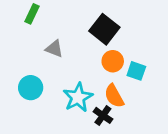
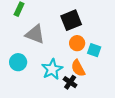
black square: (104, 29) -> (71, 20), turned 30
gray triangle: (54, 49) -> (35, 34), size x1.5

